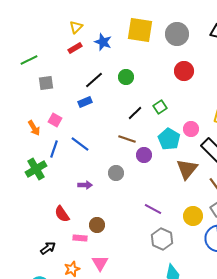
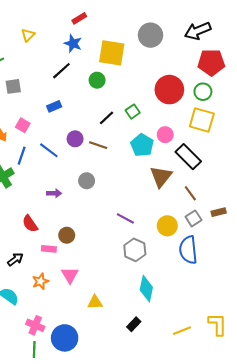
yellow triangle: (76, 27) -> (28, 35), moved
yellow square: (140, 30) -> (112, 53), moved
red rectangle: (75, 48) -> (79, 18), moved
red circle: (184, 71) -> (169, 90), moved, size x1.4
black line: (94, 80) -> (61, 71), moved
purple circle: (144, 155) -> (75, 139), moved

